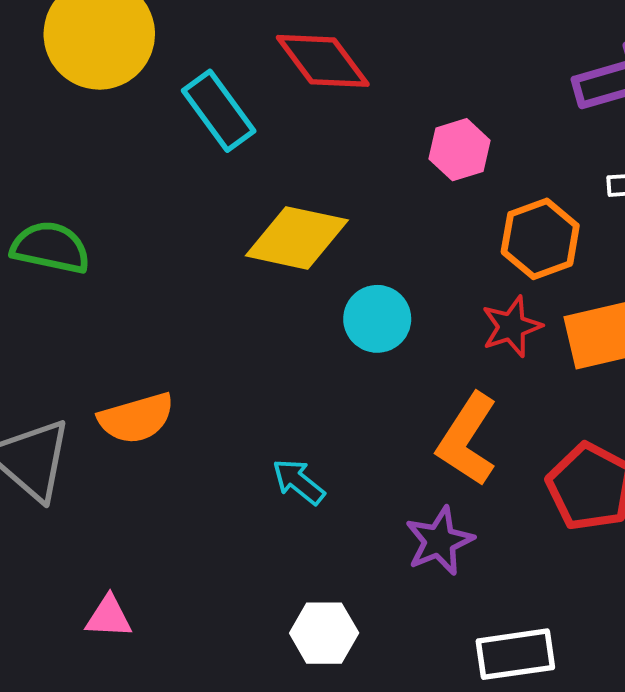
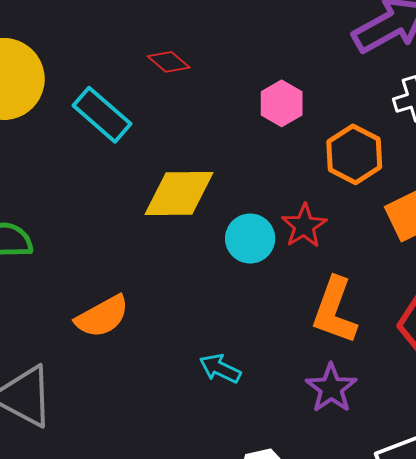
red diamond: (323, 61) -> (169, 62), size x0.6
red star: (512, 327) -> (304, 226), moved
orange semicircle: (136, 418) -> (102, 316), moved

